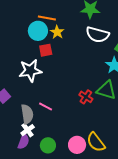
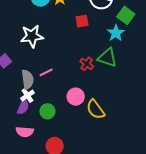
red square: (46, 50) -> (82, 21), moved
pink line: (46, 106) -> (46, 72), turned -56
pink circle: (77, 145) -> (76, 97), moved

